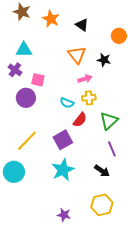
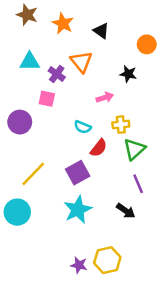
orange triangle: (77, 55) -> (81, 62), moved
purple cross: (15, 70) -> (57, 74), moved
purple circle: (26, 98) -> (20, 122), moved
yellow cross: (89, 98) -> (121, 125), moved
yellow hexagon: (102, 205) -> (107, 260), moved

